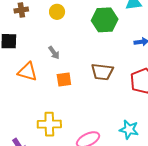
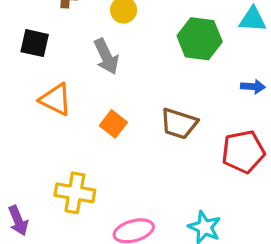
gray arrow: (54, 53) -> (106, 56), moved, size x1.5
orange square: (64, 80) -> (113, 124), turned 35

